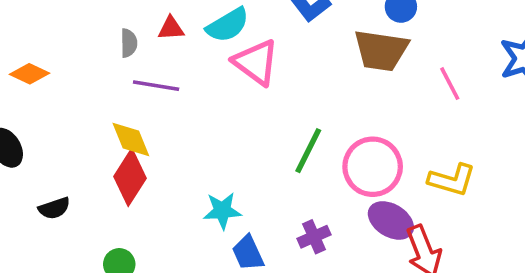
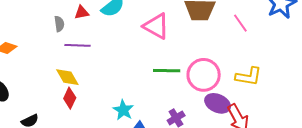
pink triangle: (256, 62) -> (156, 26), moved
green line: (308, 151) -> (167, 71), turned 72
red diamond: (130, 177) -> (70, 98), size x0.7
cyan star: (222, 211) -> (123, 110), turned -30

